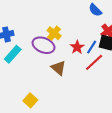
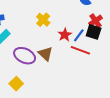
purple ellipse: (44, 45) -> (25, 56), moved
red line: (94, 62) -> (80, 50), turned 60

